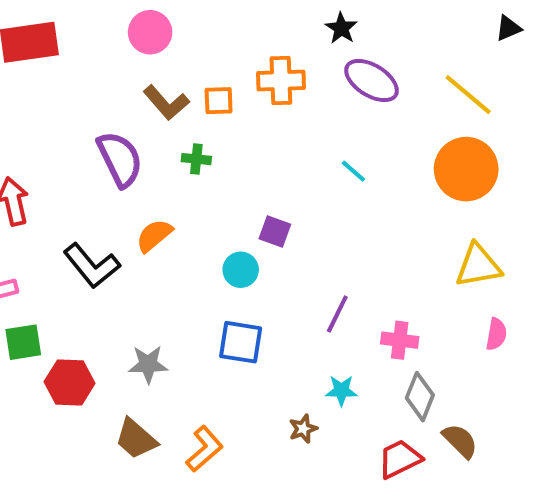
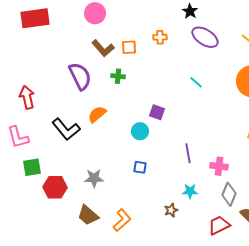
orange cross: (281, 81) -> (160, 37), size x0.6
purple line: (337, 314) -> (188, 153), turned -36
blue square: (241, 342) -> (140, 167), size x0.6

